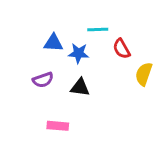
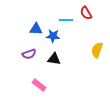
red semicircle: (122, 49) -> (86, 13), moved
pink rectangle: (58, 126) -> (39, 85), turned 32

